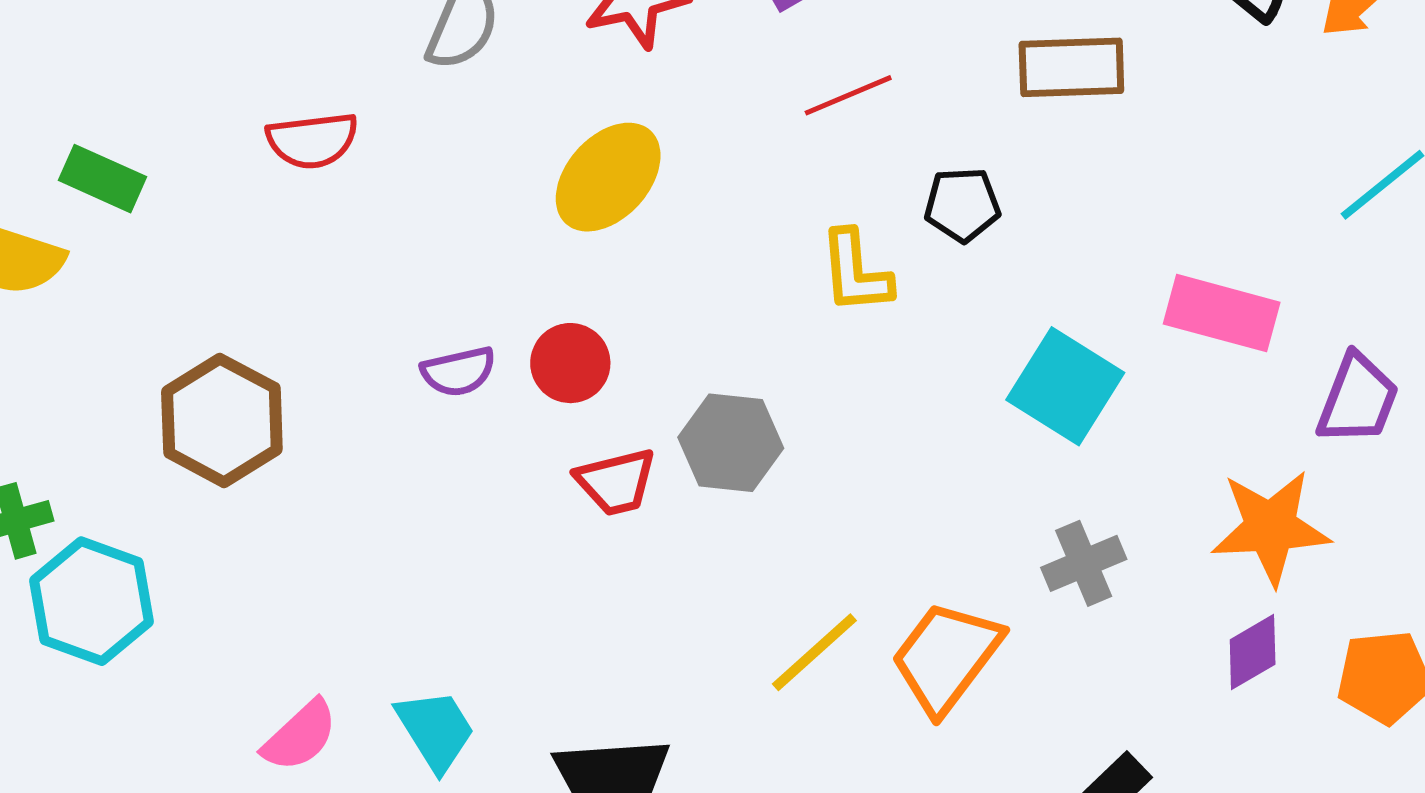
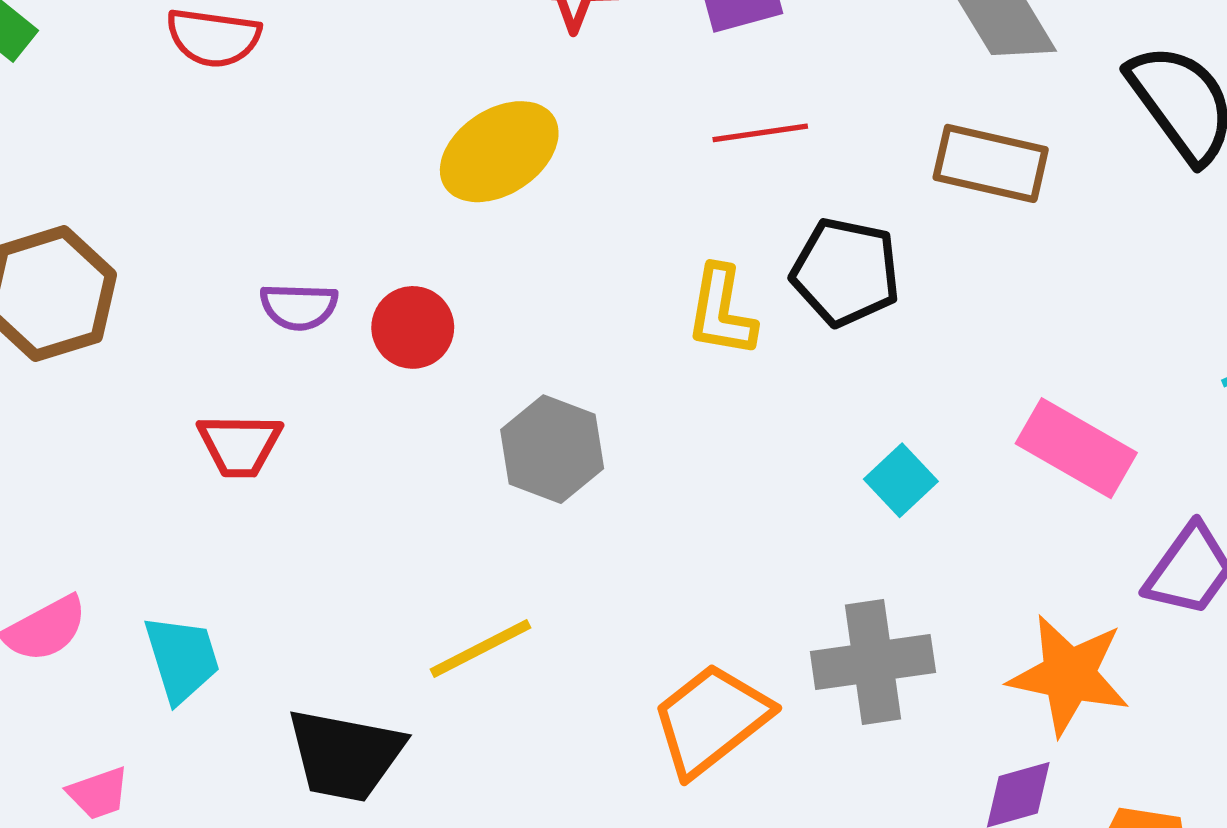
black pentagon: (962, 205) -> (846, 272), size x1.4
cyan square: (1065, 386) -> (901, 480), size x0.6
red trapezoid: (616, 482) -> (240, 445), moved
gray cross: (1084, 563) -> (873, 662), size x1.4
yellow line: (814, 652) -> (481, 648), moved

